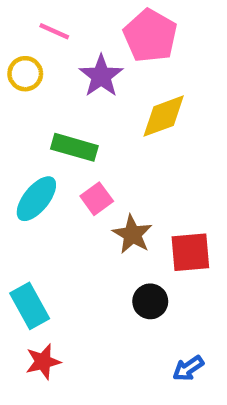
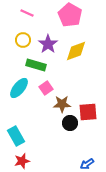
yellow circle: (25, 74) -> (23, 40), moved
purple star: (101, 76) -> (48, 44), moved
brown star: (132, 234) -> (62, 104), turned -30
black circle: (150, 301) -> (70, 123), moved

